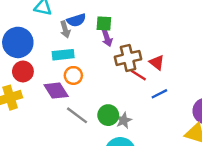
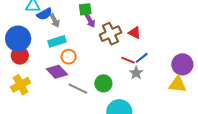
blue semicircle: (76, 20) -> (44, 14), moved
red circle: (23, 71) -> (20, 56), moved
red line: (138, 75) -> (128, 60), moved
gray star: (124, 120) -> (136, 73), moved

